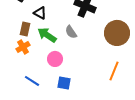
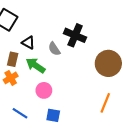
gray semicircle: (71, 32) -> (54, 49), moved

